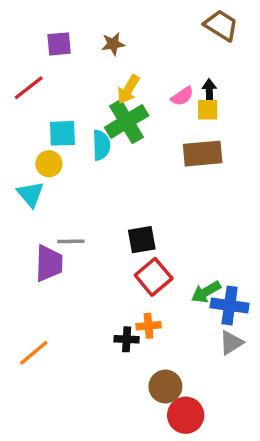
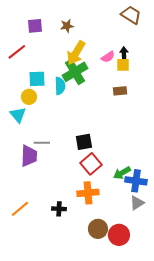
yellow arrow: (128, 89) -> (76, 53), size x1.4
brown rectangle: (203, 154) -> (120, 91), size x0.6
orange cross: (149, 326) -> (88, 193), size x1.5
black cross: (127, 339) -> (59, 209), moved
red circle: (186, 415) -> (119, 235), moved

